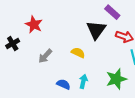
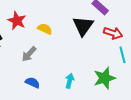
yellow semicircle: (78, 53) -> (45, 29), moved
blue semicircle: (63, 84) -> (32, 83), moved

